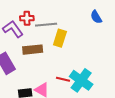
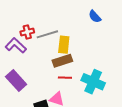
brown rectangle: (33, 50) -> (62, 61), moved
red line: (63, 79) -> (65, 78), moved

